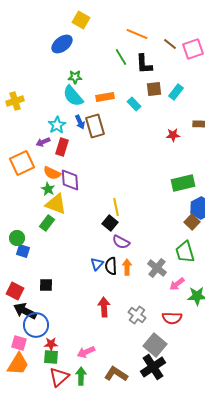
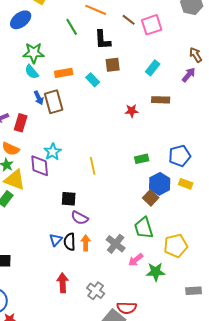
green line: (121, 57) -> (72, 27), moved
green star: (75, 77) -> (34, 53), size x1.5
cyan rectangle: (176, 92) -> (153, 68), moved
cyan semicircle: (73, 96) -> (32, 72), size x0.7
cyan star: (57, 125) -> (53, 152), moved
purple diamond: (70, 180) -> (40, 166), moved
green rectangle: (183, 183) -> (142, 159), size x0.6
yellow line: (116, 207) -> (93, 166), moved
black square: (110, 223) -> (69, 199), turned -35
red semicircle: (172, 318) -> (127, 308), moved

